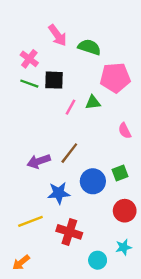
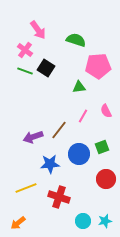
pink arrow: (58, 35) -> (38, 30), moved
black square: (54, 80) -> (46, 68), turned 30
pink line: (70, 107) -> (83, 116), moved
cyan star: (123, 247) -> (105, 221), moved

